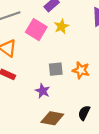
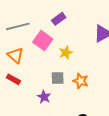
yellow star: (61, 26) -> (66, 53), moved

